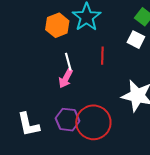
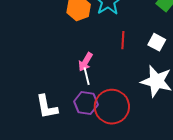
white square: (136, 40) -> (157, 42), moved
white line: (68, 62) -> (87, 76), moved

